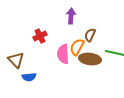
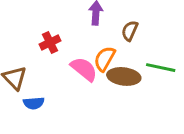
brown semicircle: (90, 35) -> (130, 31), moved
pink semicircle: (63, 54) -> (84, 69), turned 132

